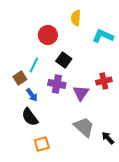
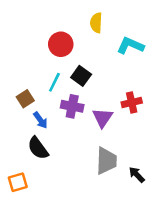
cyan line: (34, 65) -> (54, 82), moved
gray trapezoid: (84, 127) -> (106, 161), turned 50
orange square: (42, 144) -> (18, 182), moved

